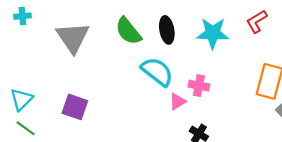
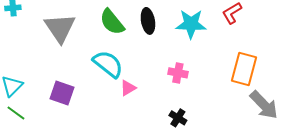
cyan semicircle: (157, 72) -> (108, 64), moved
pink triangle: (178, 102) -> (128, 88), moved

